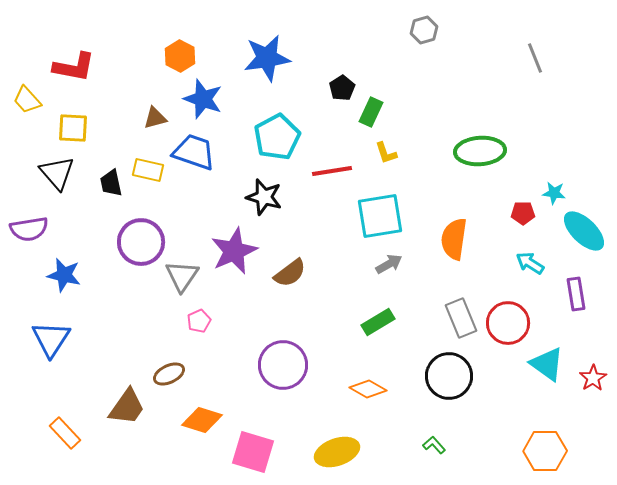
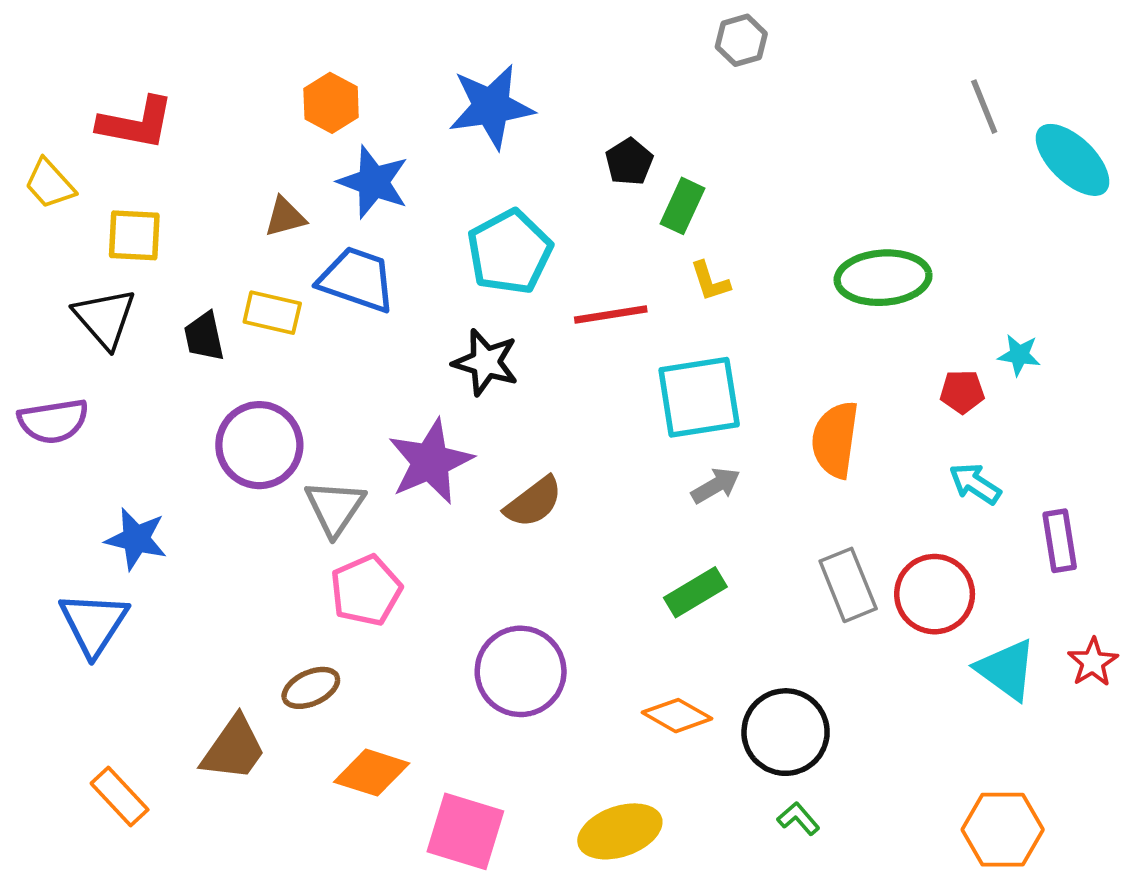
gray hexagon: (424, 30) -> (741, 40), moved
cyan ellipse: (584, 231) -> (1073, 160), moved
blue star: (64, 275) -> (136, 539), moved
pink pentagon: (199, 321) -> (366, 590), size x1.6
black circle: (449, 376) -> (786, 732), moved
red star: (593, 378) -> (1093, 662), moved

